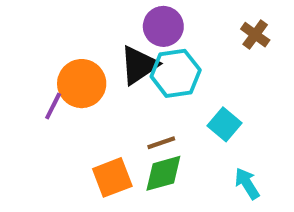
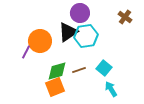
cyan square: (225, 124) -> (104, 68), moved
green diamond: (163, 173) -> (57, 71), moved
cyan arrow: (247, 184) -> (111, 89), moved

